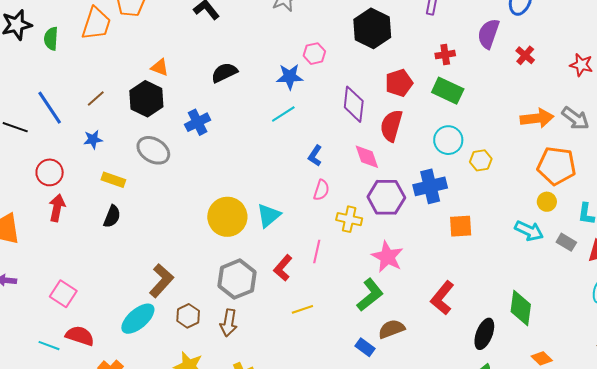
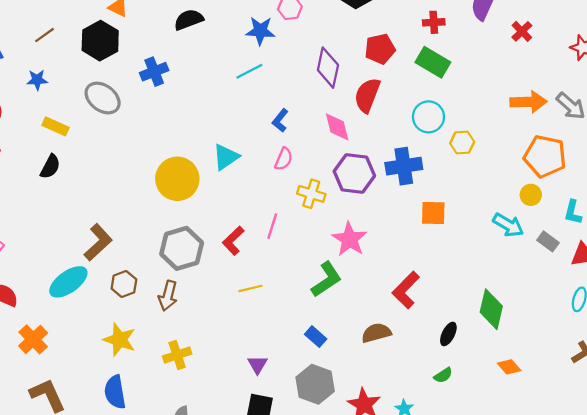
cyan triangle: (269, 215) -> (226, 157), moved
brown semicircle: (391, 329) -> (376, 333), moved
black ellipse: (484, 334) -> (448, 334), size x0.7

